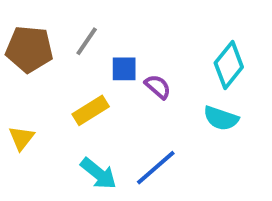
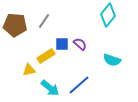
cyan diamond: (229, 65) -> (108, 15), moved
blue square: (124, 69) -> (62, 44), moved
yellow triangle: (21, 138) -> (29, 70), moved, turned 40

